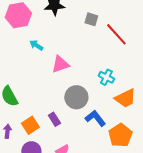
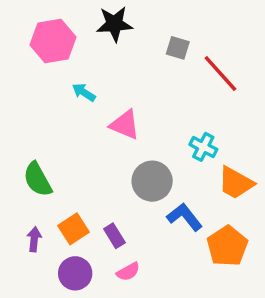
pink triangle: (60, 64) -> (125, 125), turned 42
orange trapezoid: (125, 98) -> (236, 183), turned 55
purple rectangle: (54, 119) -> (114, 236), moved

